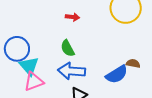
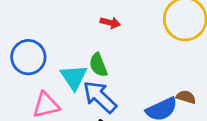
cyan triangle: (29, 66) -> (74, 77), moved
blue arrow: (71, 71) -> (100, 97), turned 32

